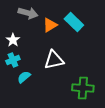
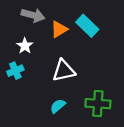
white star: (13, 40) -> (25, 46), moved
cyan semicircle: (24, 77) -> (58, 106), moved

